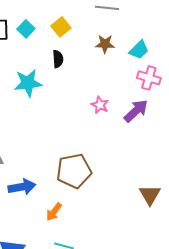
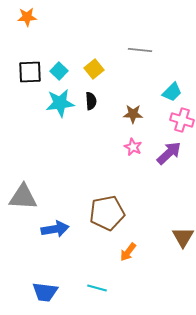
brown star: (105, 44) -> (133, 114), moved
cyan star: (28, 83) -> (60, 103), moved
orange arrow: (54, 212) -> (128, 252), moved

